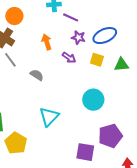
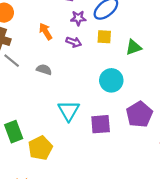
green triangle: (122, 65) -> (133, 47), moved
yellow pentagon: (16, 143) -> (40, 148), turned 30
purple square: (85, 152) -> (101, 124), moved

